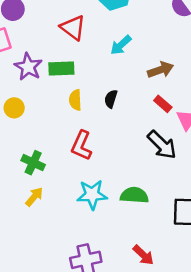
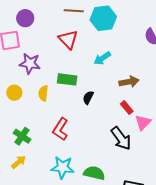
purple star: (28, 67) -> (30, 63), turned -30
green rectangle: (61, 69) -> (67, 79), moved
yellow semicircle: (75, 100) -> (43, 93), moved

